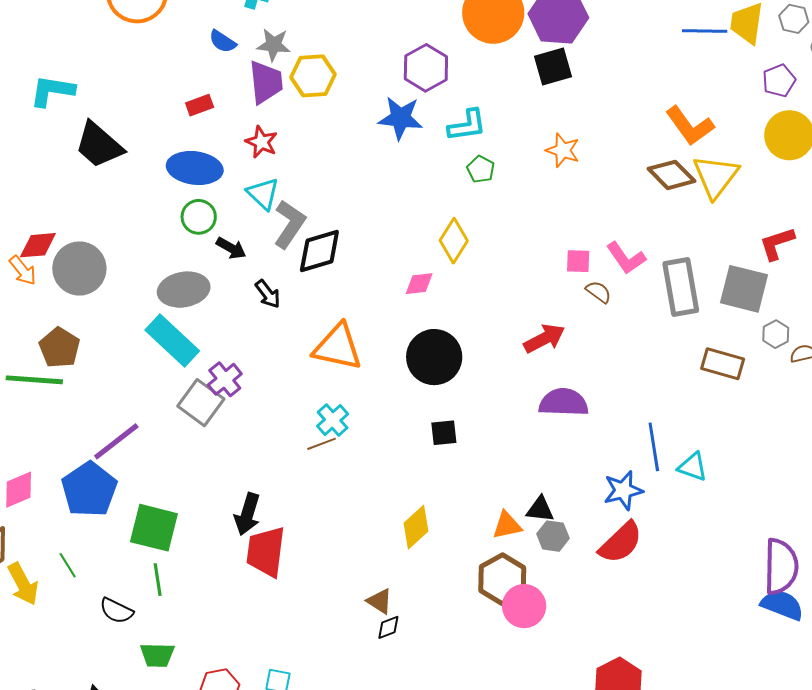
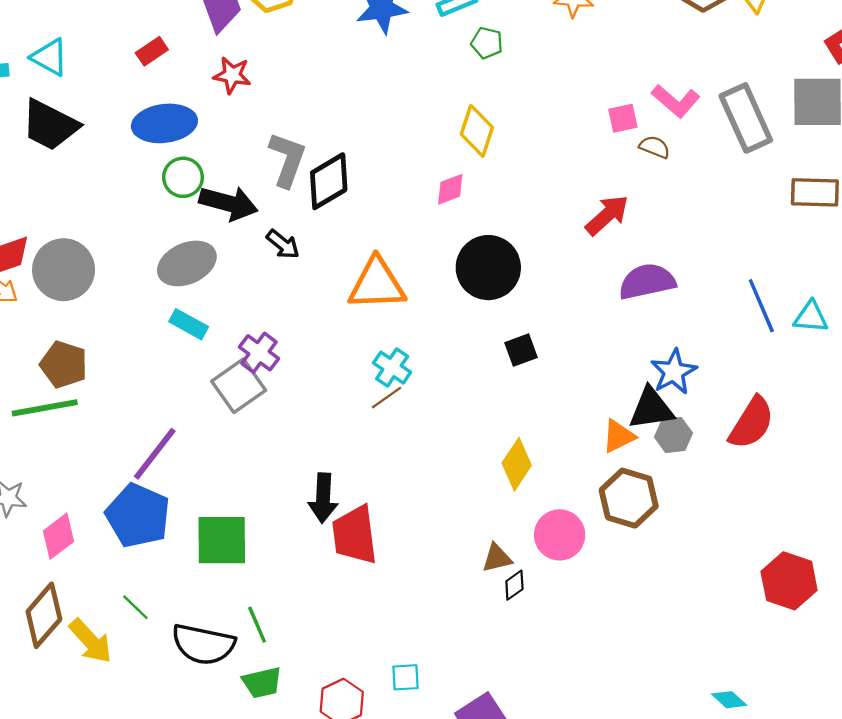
cyan triangle: (263, 194) -> (50, 57), moved
black arrow: (231, 248) -> (228, 203), size x1.6
cyan rectangle: (172, 341) -> (189, 324), size x0.6
gray square: (201, 403) -> (239, 386), turned 33
blue star: (623, 490) -> (674, 372), moved
black triangle: (540, 509) -> (651, 409), size x1.4
green line: (158, 580) -> (257, 625), moved
brown triangle: (380, 601) -> (497, 558), turned -32
pink circle: (524, 606) -> (560, 535), moved
black semicircle: (116, 611) -> (203, 644), size x1.6

